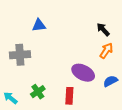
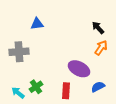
blue semicircle: (110, 81) -> (98, 87), moved
cyan arrow: (10, 98) -> (18, 93), moved

